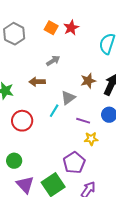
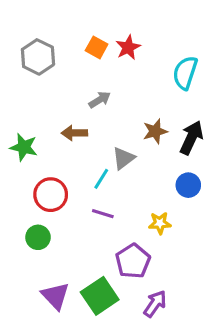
purple line: (83, 121) -> (103, 214), moved
green circle: (14, 161) -> (38, 237), moved

